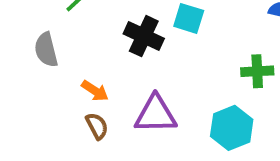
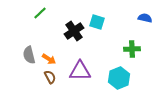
black cross: (144, 36) -> (74, 31), turned 30
gray semicircle: (46, 50) -> (29, 55), moved

